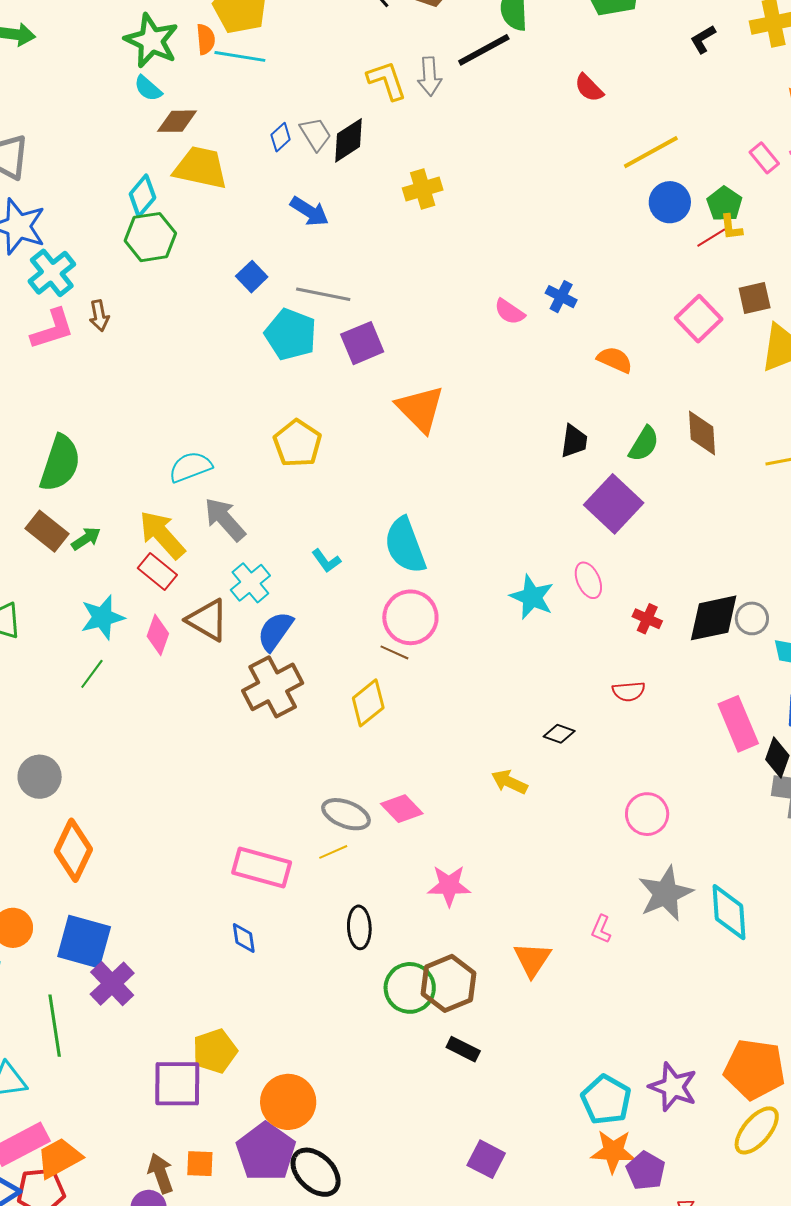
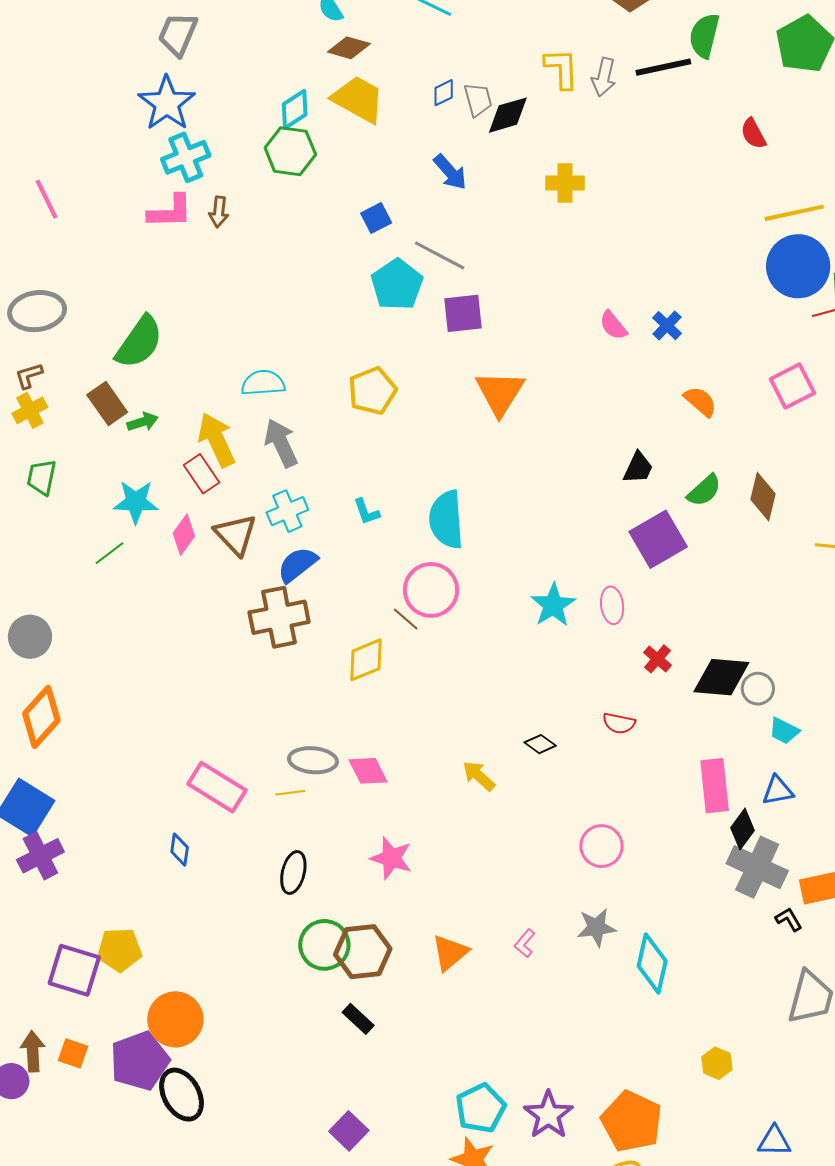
blue circle: (670, 202) -> (798, 266), size x1.5
gray ellipse: (346, 814) -> (313, 760), turned -33
gray star: (665, 893) -> (596, 927), size x0.7

